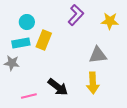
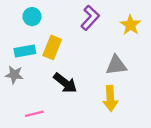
yellow star: (110, 21) -> (130, 25), turned 30
cyan circle: (27, 22) -> (32, 17), moved
black arrow: (58, 87) -> (65, 83), moved

